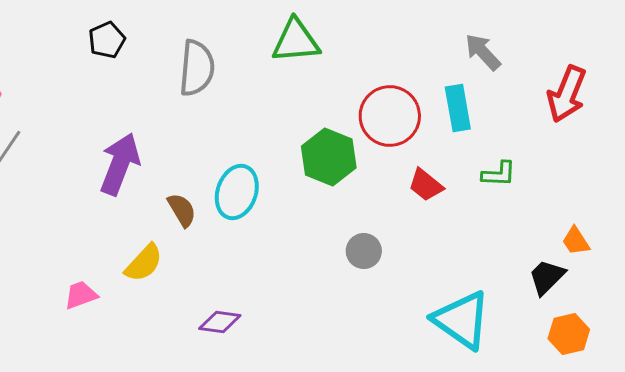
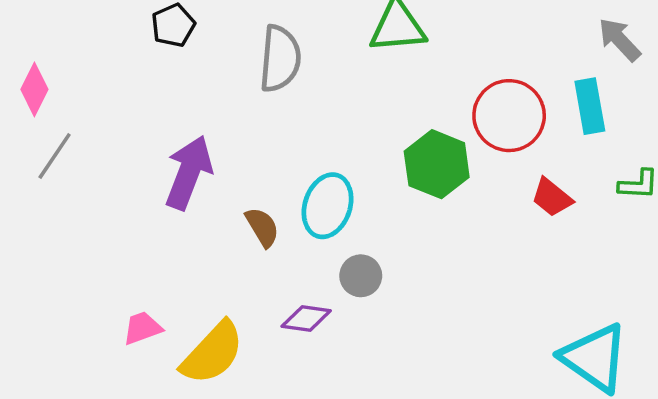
gray circle: (364, 251) -> (361, 276), moved
yellow semicircle: (144, 263) -> (212, 353), moved, size x1.4
purple diamond: (220, 322) -> (306, 319), moved

